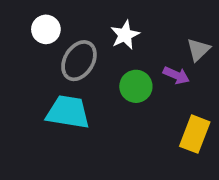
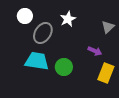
purple arrow: (176, 75) -> (95, 51), moved
green circle: (136, 86) -> (64, 67), moved

